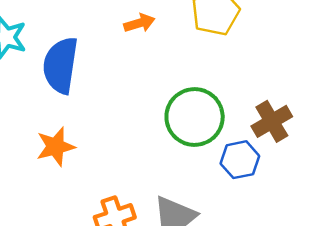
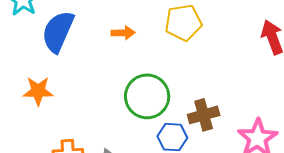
orange arrow: (139, 23) -> (123, 33), moved

